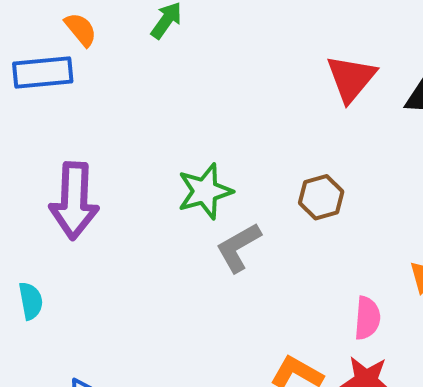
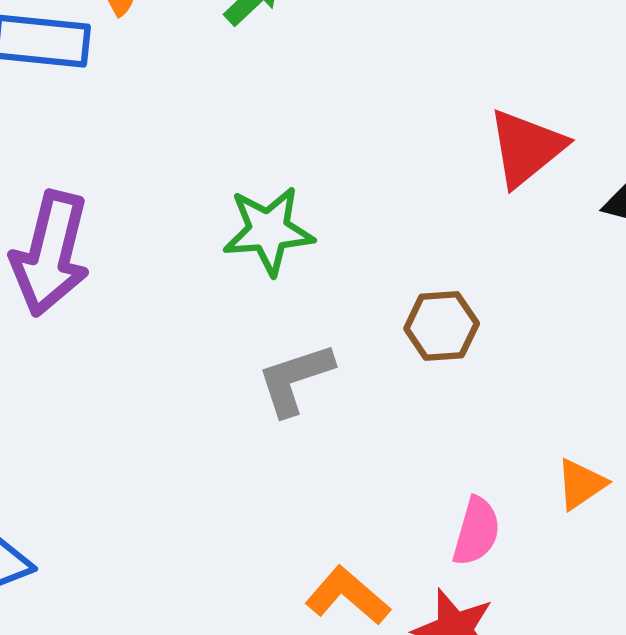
green star: (205, 191) -> (268, 231), moved

